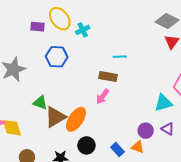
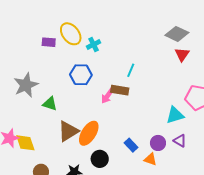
blue hexagon: (57, 57) -> (81, 75), moved
cyan line: (120, 57) -> (131, 70), turned -64
pink arrow: (103, 97) -> (107, 96), moved
green triangle: (40, 103) -> (50, 104), moved
blue rectangle: (118, 150) -> (131, 145), moved

